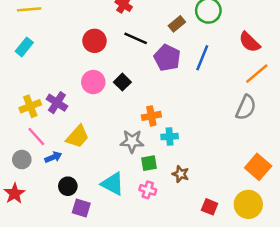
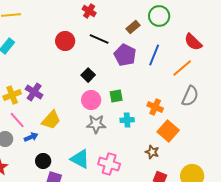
orange line: (257, 74) -> (182, 68), moved
pink circle: (93, 82) -> (91, 100), moved
orange cross: (151, 116) -> (155, 107), moved, turned 35
green square: (149, 163) -> (116, 96), moved
orange square: (258, 167) -> (168, 131), moved
brown star: (180, 174) -> (152, 152), moved
pink cross: (148, 190) -> (109, 164), size x1.5

